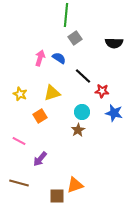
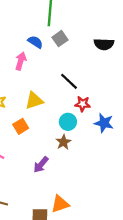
blue semicircle: (59, 58) -> (35, 42), moved
red star: (102, 91) -> (83, 104), moved
purple arrow: (40, 159) -> (41, 165), moved

